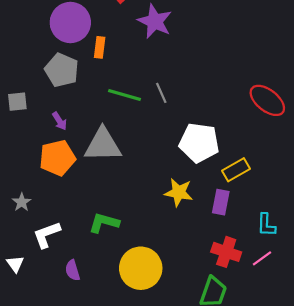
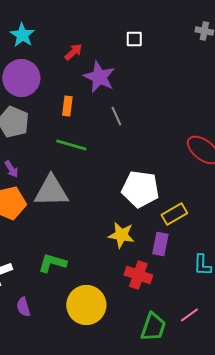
orange rectangle: (100, 47) -> (67, 106), moved
gray line: (161, 93) -> (116, 116), moved
red cross: (226, 252) -> (138, 275), moved
pink line: (262, 258) -> (189, 315), moved

